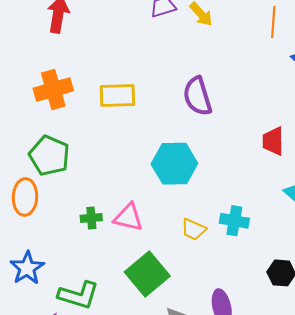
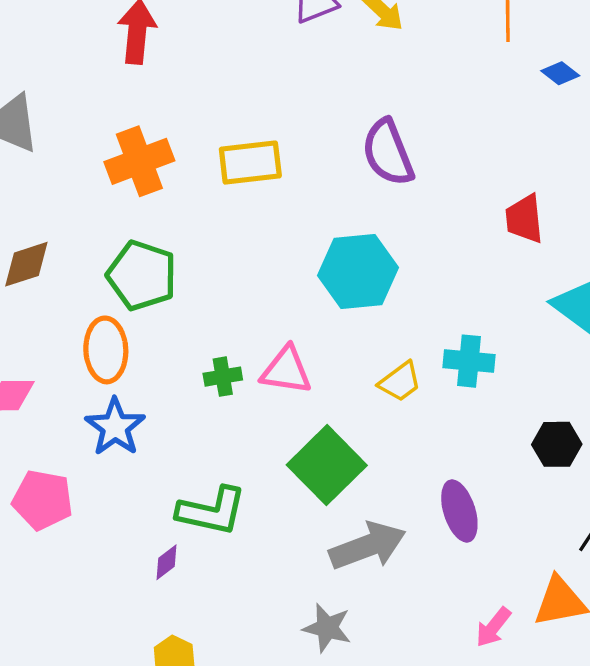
yellow trapezoid: (194, 229) -> (400, 382), turned -56
blue star: (27, 268) -> (115, 427), moved

